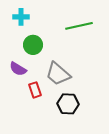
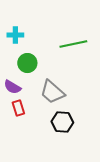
red rectangle: (35, 90) -> (18, 108), moved

